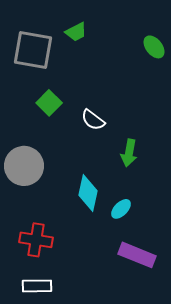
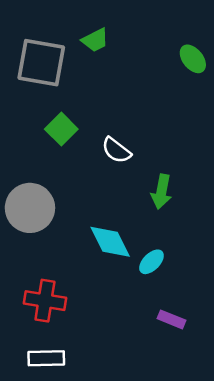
cyan diamond: (88, 193) -> (110, 242), turned -39
purple rectangle: (137, 255) -> (172, 319), size x0.6

